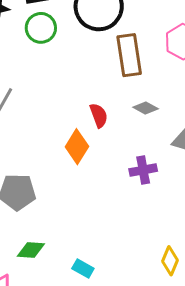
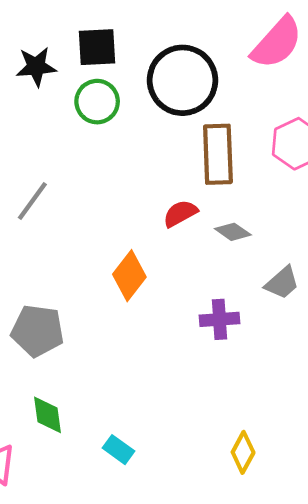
red semicircle: (99, 115) -> (180, 213), moved, turned -105
green diamond: (31, 250) -> (47, 415), turned 72

